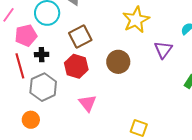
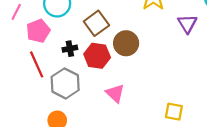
black cross: (42, 55) -> (70, 49), moved
brown circle: (118, 62) -> (126, 43), moved

